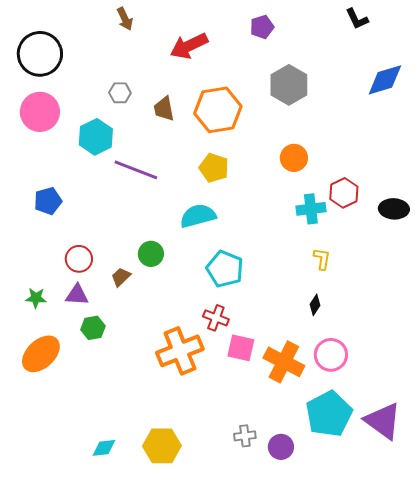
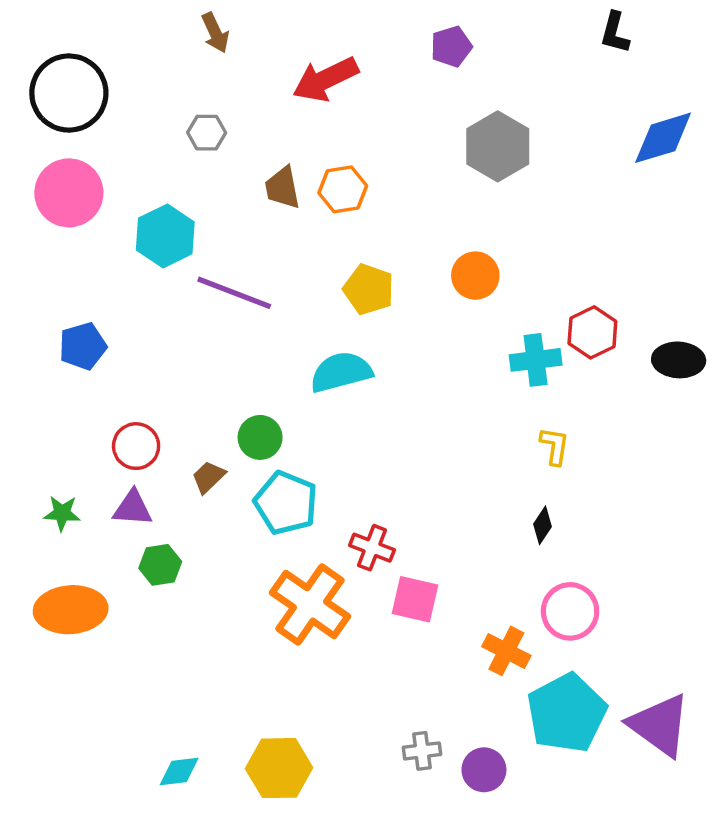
black L-shape: (357, 19) -> (615, 33), turned 40
gray hexagon: (120, 93) -> (207, 133), moved
orange hexagon: (218, 110) -> (343, 189), moved, size x0.6
orange circle: (294, 158) -> (475, 276), moved
cyan pentagon: (225, 269) -> (286, 503), moved
orange cross: (180, 351) -> (310, 604), turned -33
orange ellipse: (41, 354) -> (71, 610), turned 39
orange cross: (284, 362) -> (506, 651), moved, size x0.7

